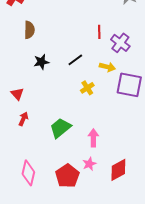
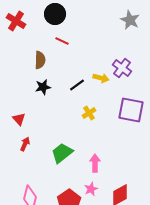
brown semicircle: (29, 30) -> (40, 60), moved
red line: (99, 32) -> (62, 41), moved, turned -64
yellow arrow: (107, 67) -> (101, 78), moved

